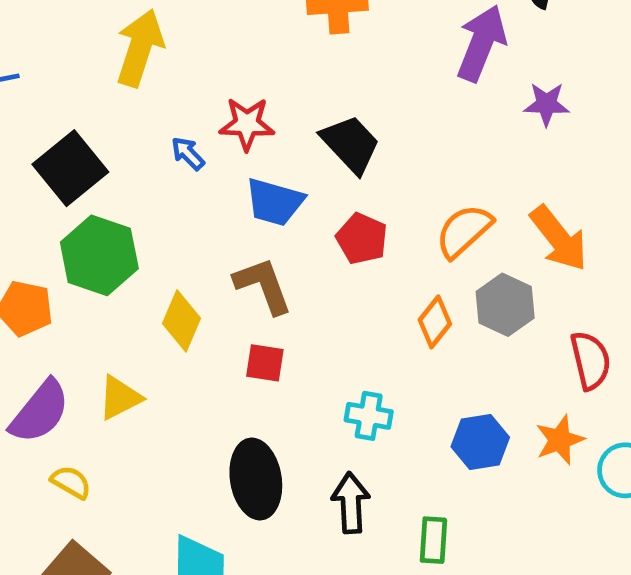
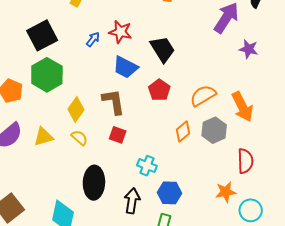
blue arrow: (188, 153) -> (93, 39), turned 70
red square: (265, 363) -> (118, 135), moved
blue hexagon: (480, 442) -> (169, 193), moved
yellow semicircle: (71, 482) -> (79, 138), moved

